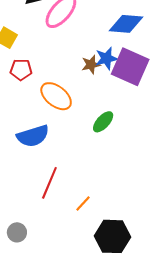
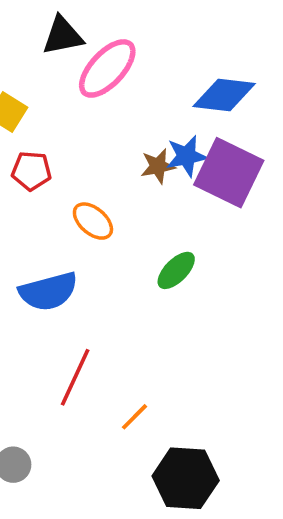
orange ellipse: (56, 96) -> (93, 221), size x0.7

